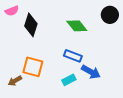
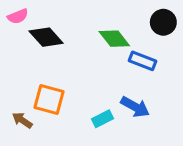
black diamond: (31, 25) -> (46, 37), turned -60
blue rectangle: (73, 56) -> (143, 61), moved
brown arrow: (15, 81) -> (22, 120), turned 64

